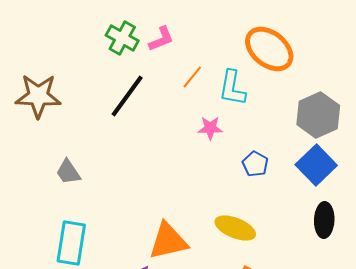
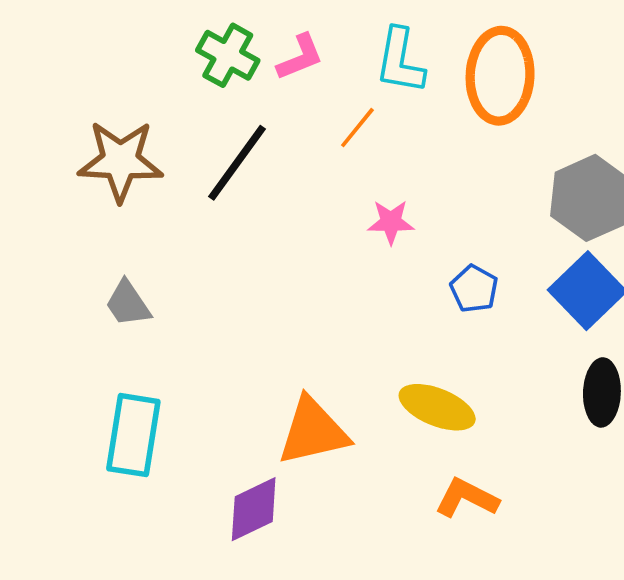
orange ellipse: (269, 49) -> (500, 76), turned 54
cyan L-shape: (232, 88) -> (400, 61), moved
brown star: (38, 96) -> (120, 161), moved

